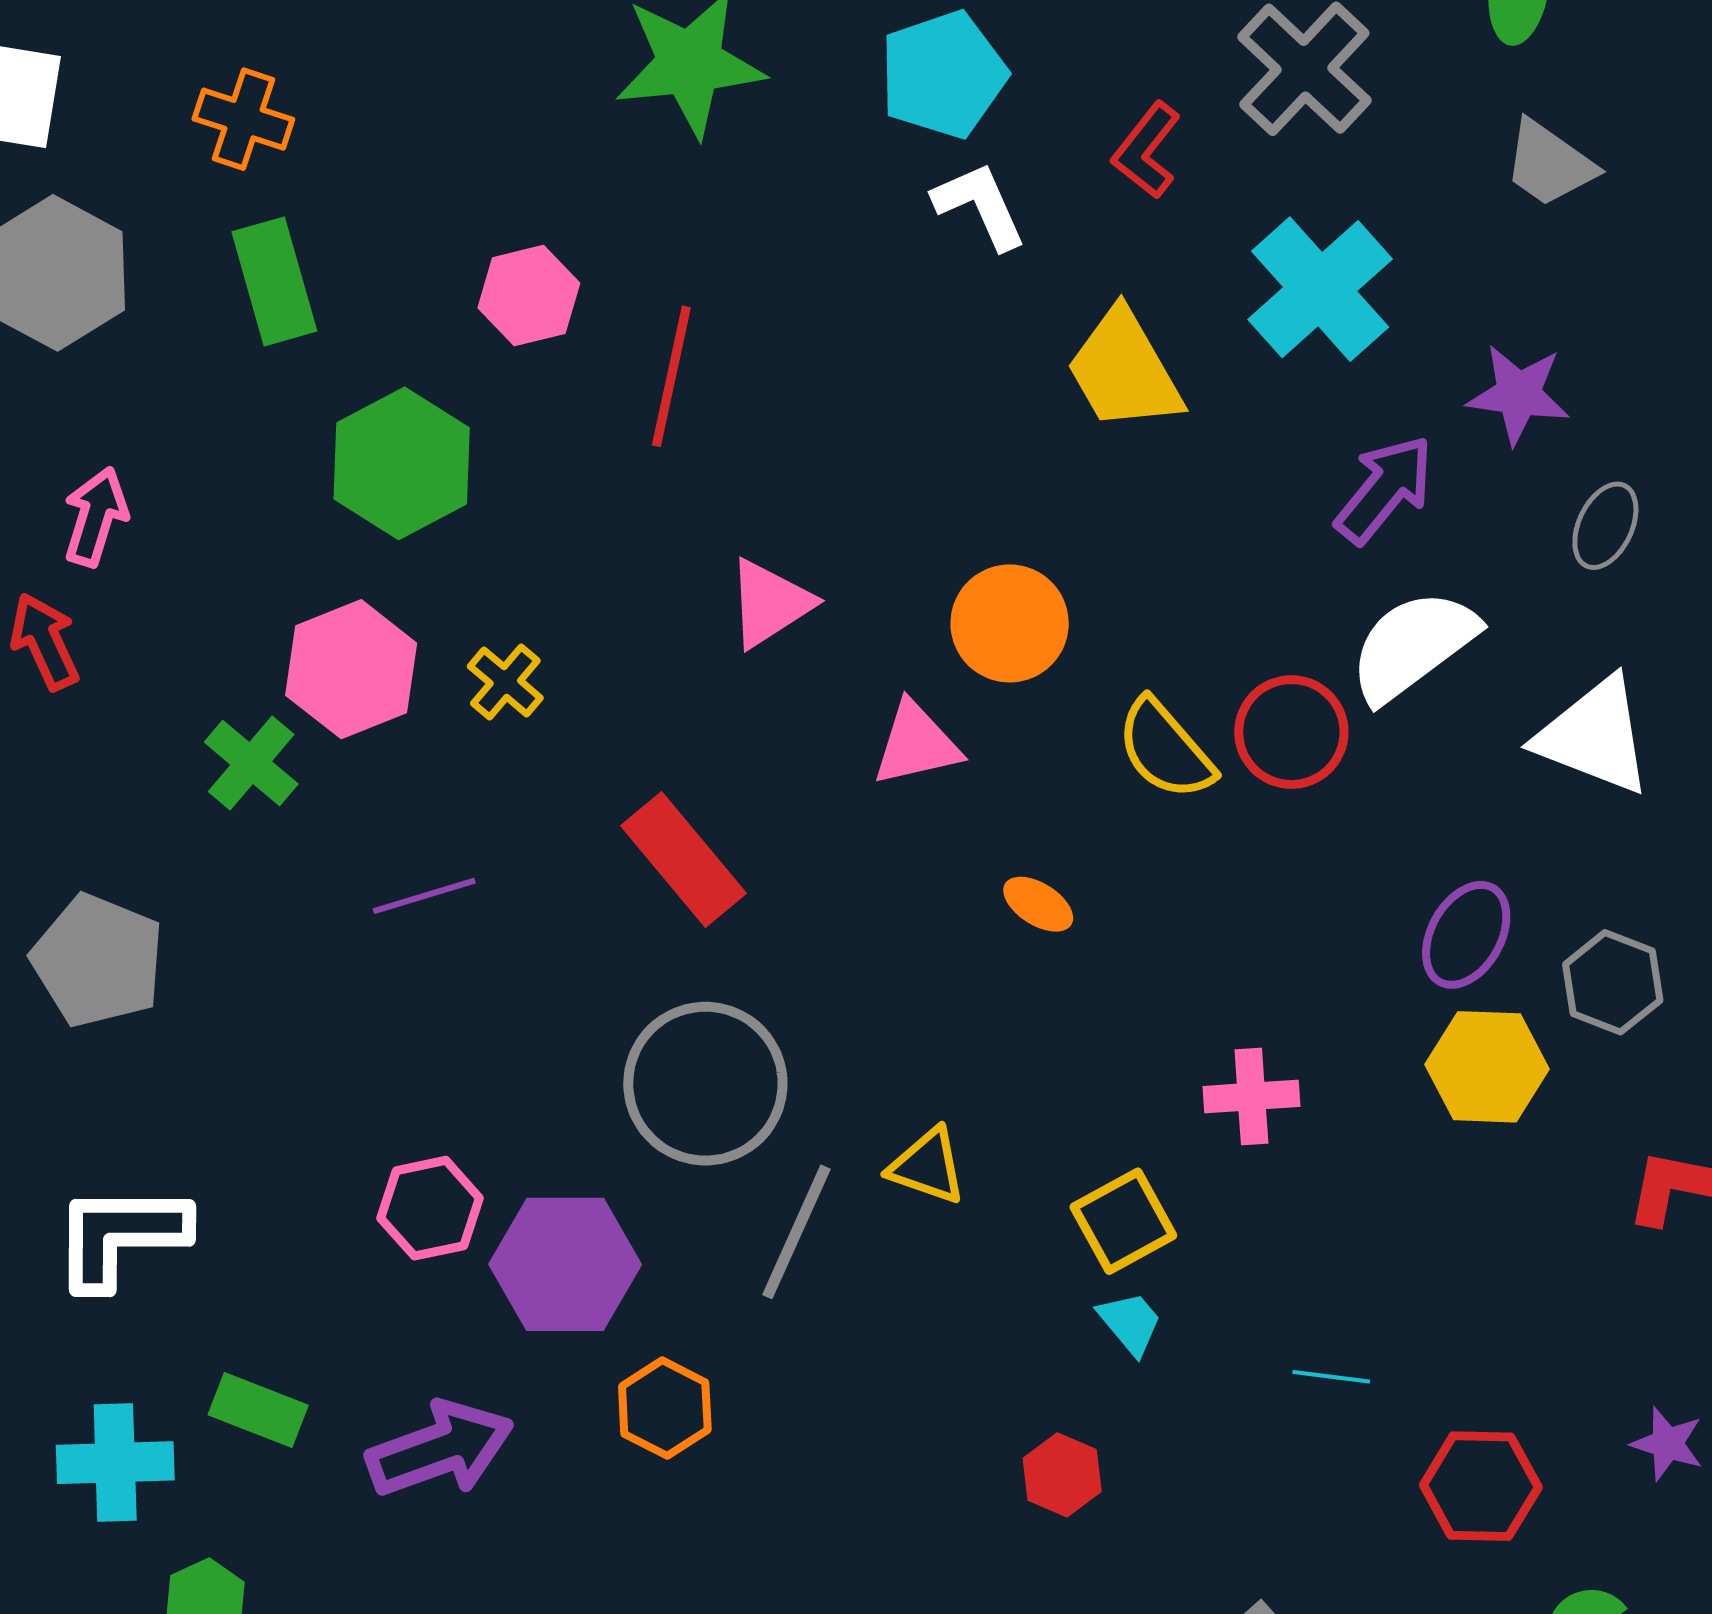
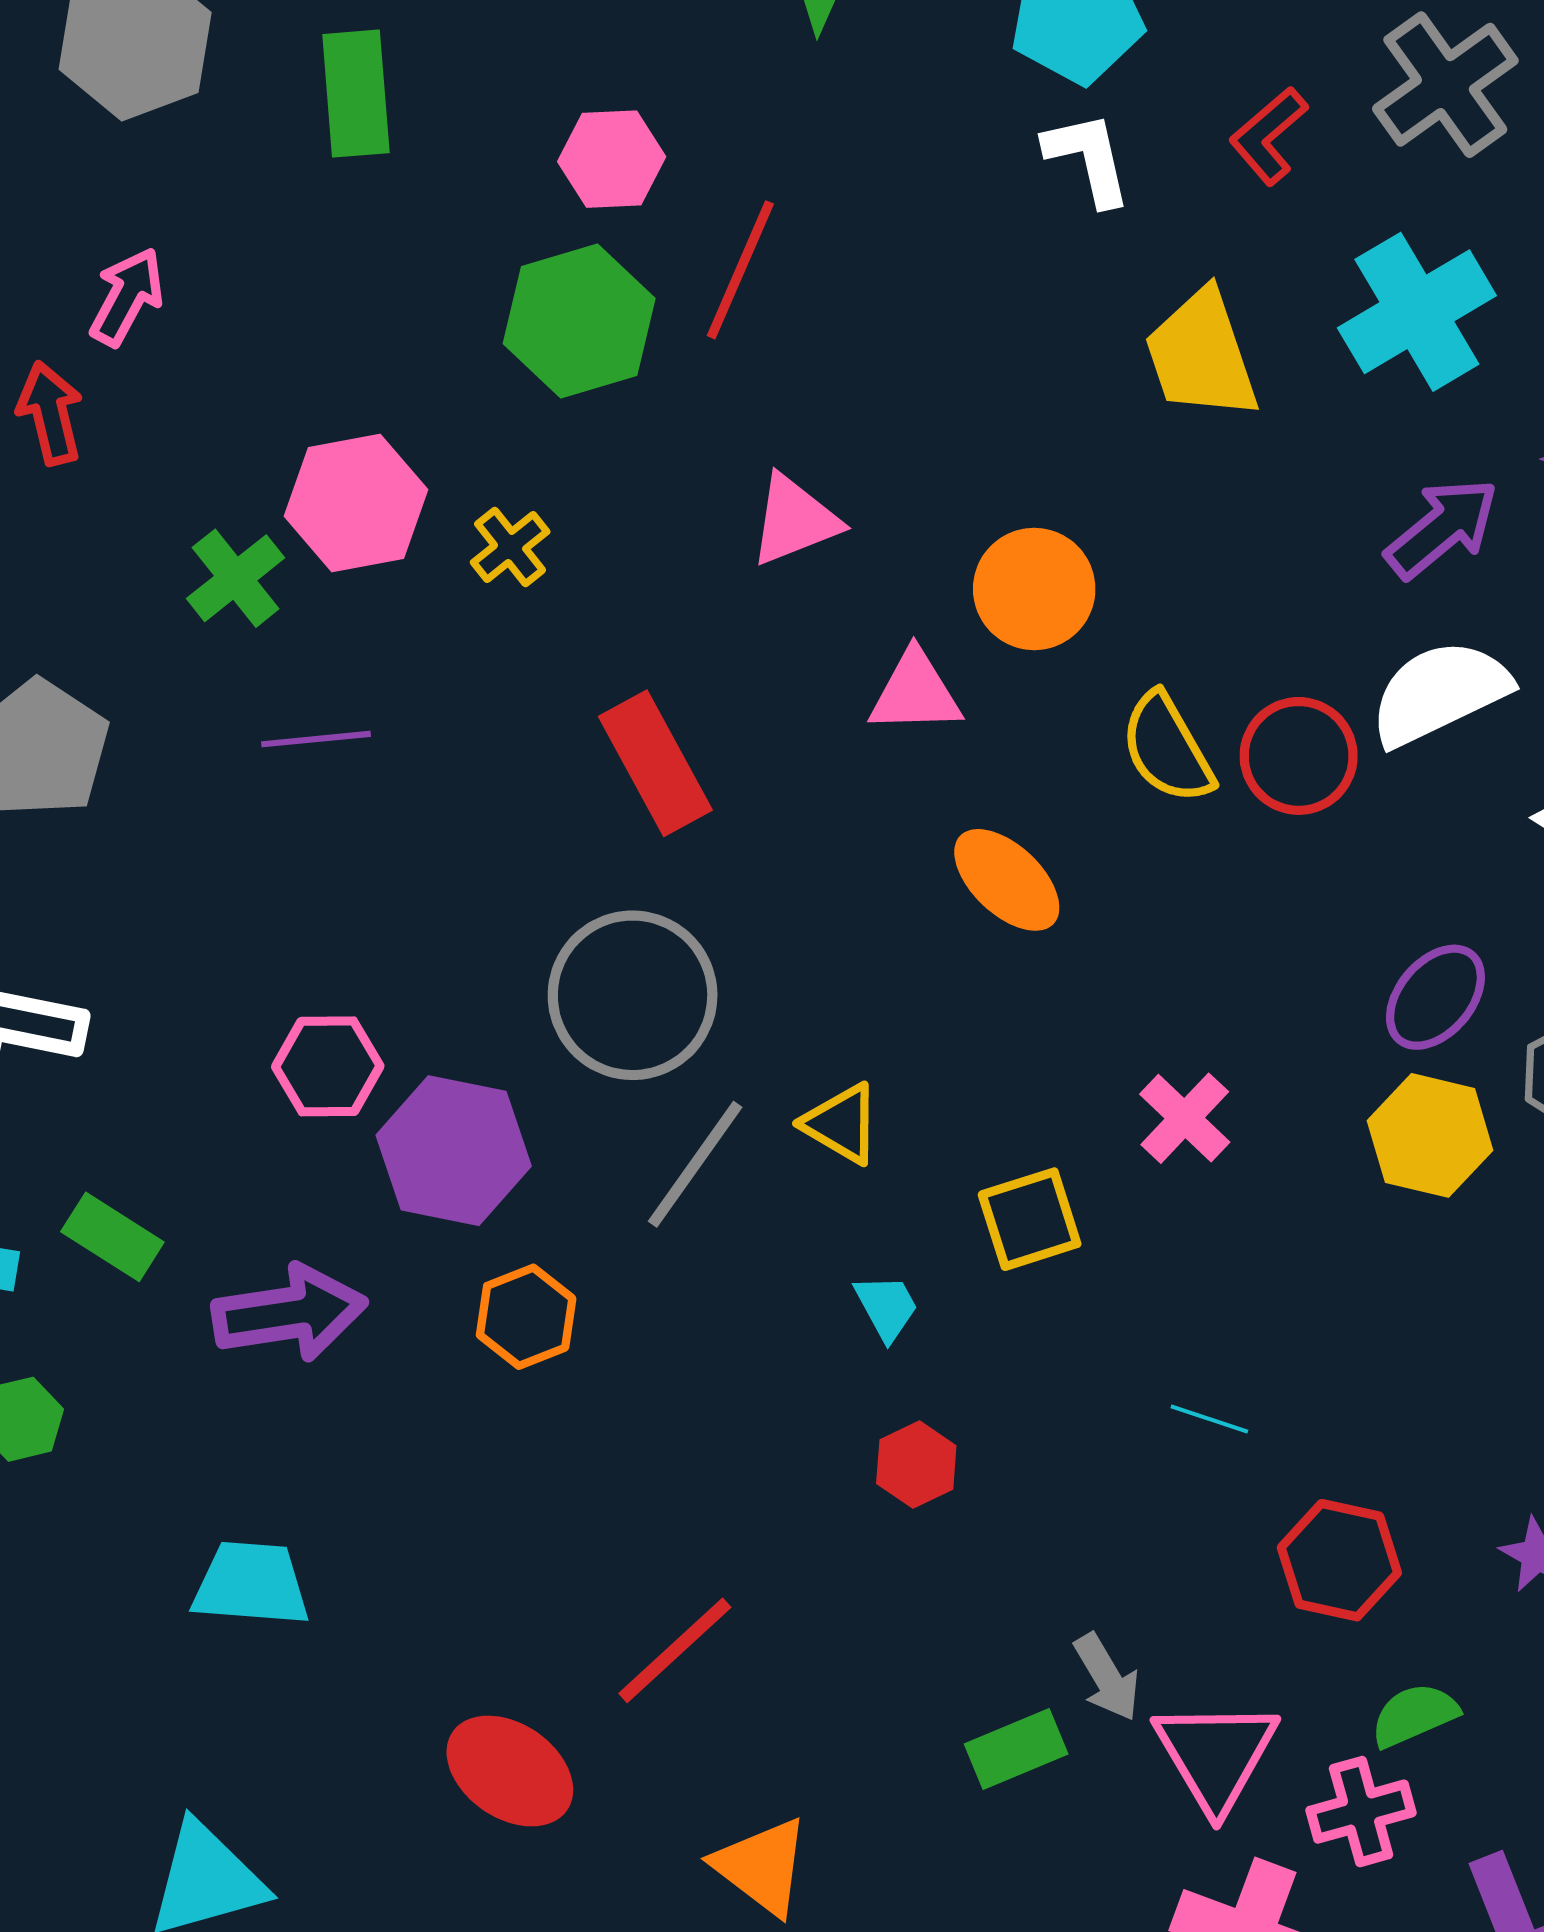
green hexagon: (402, 463) -> (579, 321), moved
purple line: (424, 896) -> (316, 739), moved
orange ellipse: (1038, 904) -> (1007, 880), size x1.6
pink cross: (1251, 1096) -> (1185, 1118), turned 36
cyan trapezoid: (1130, 1323) -> (887, 1307), moved

